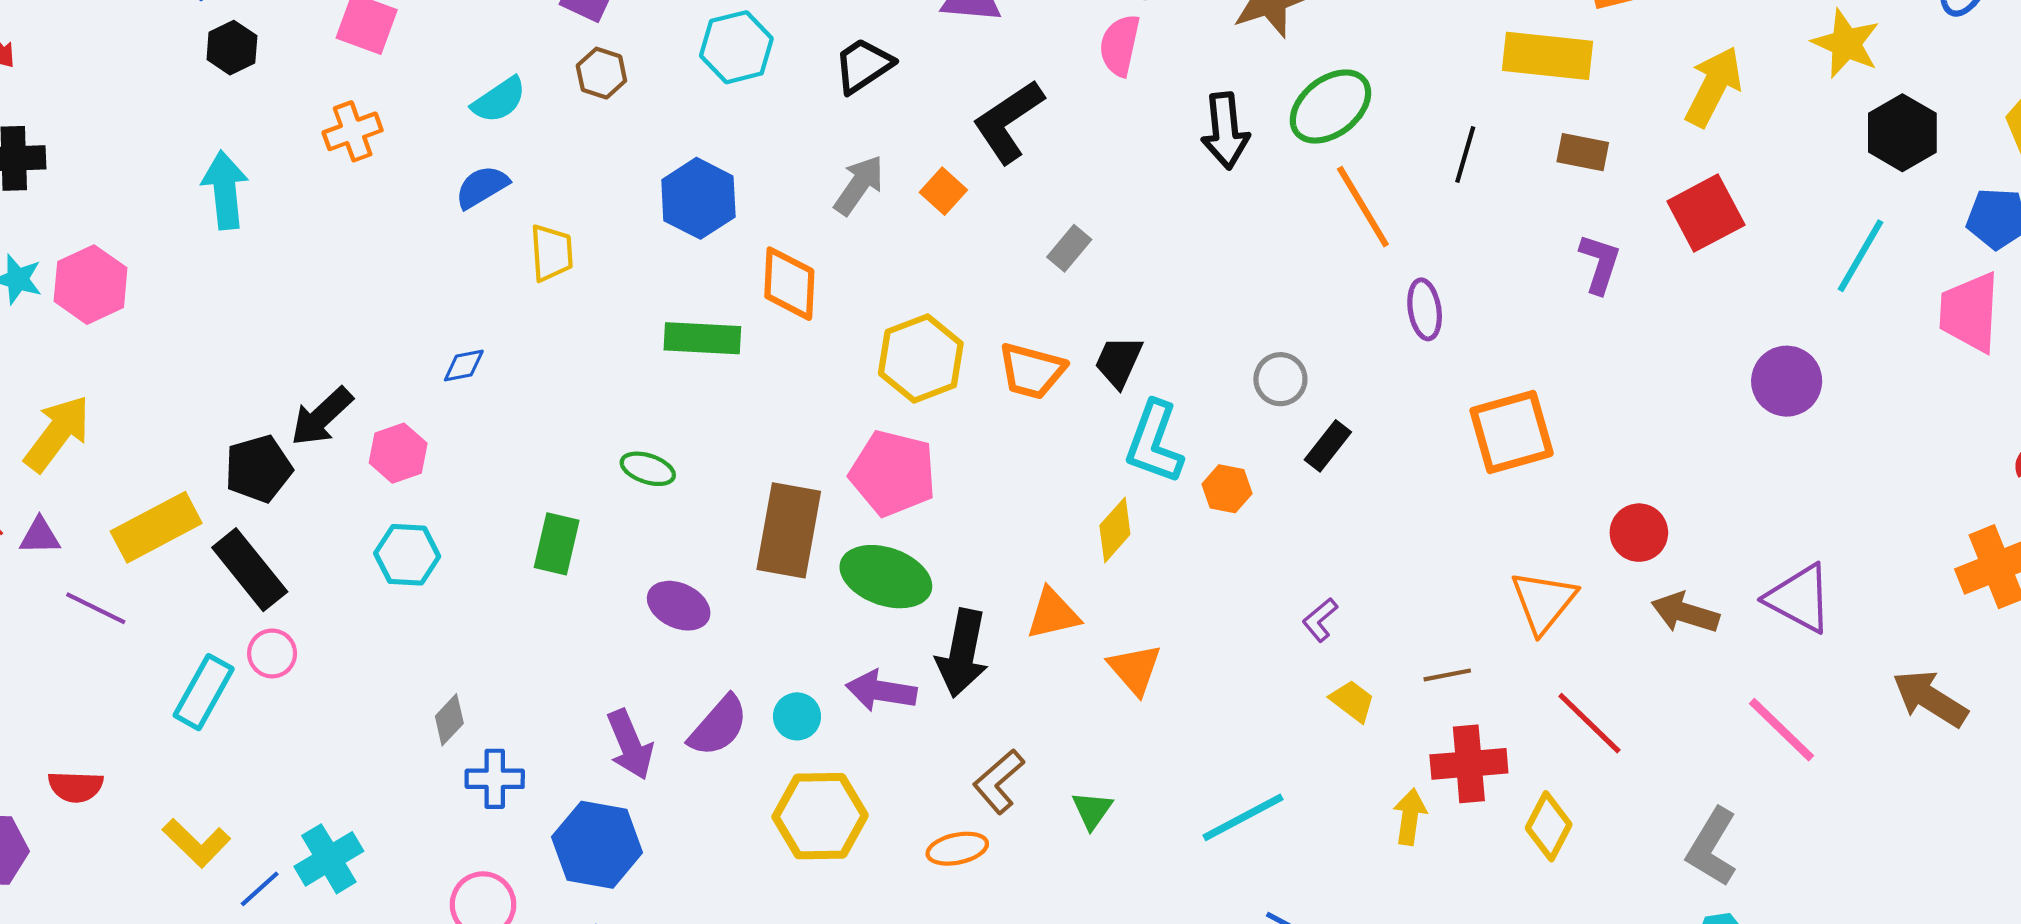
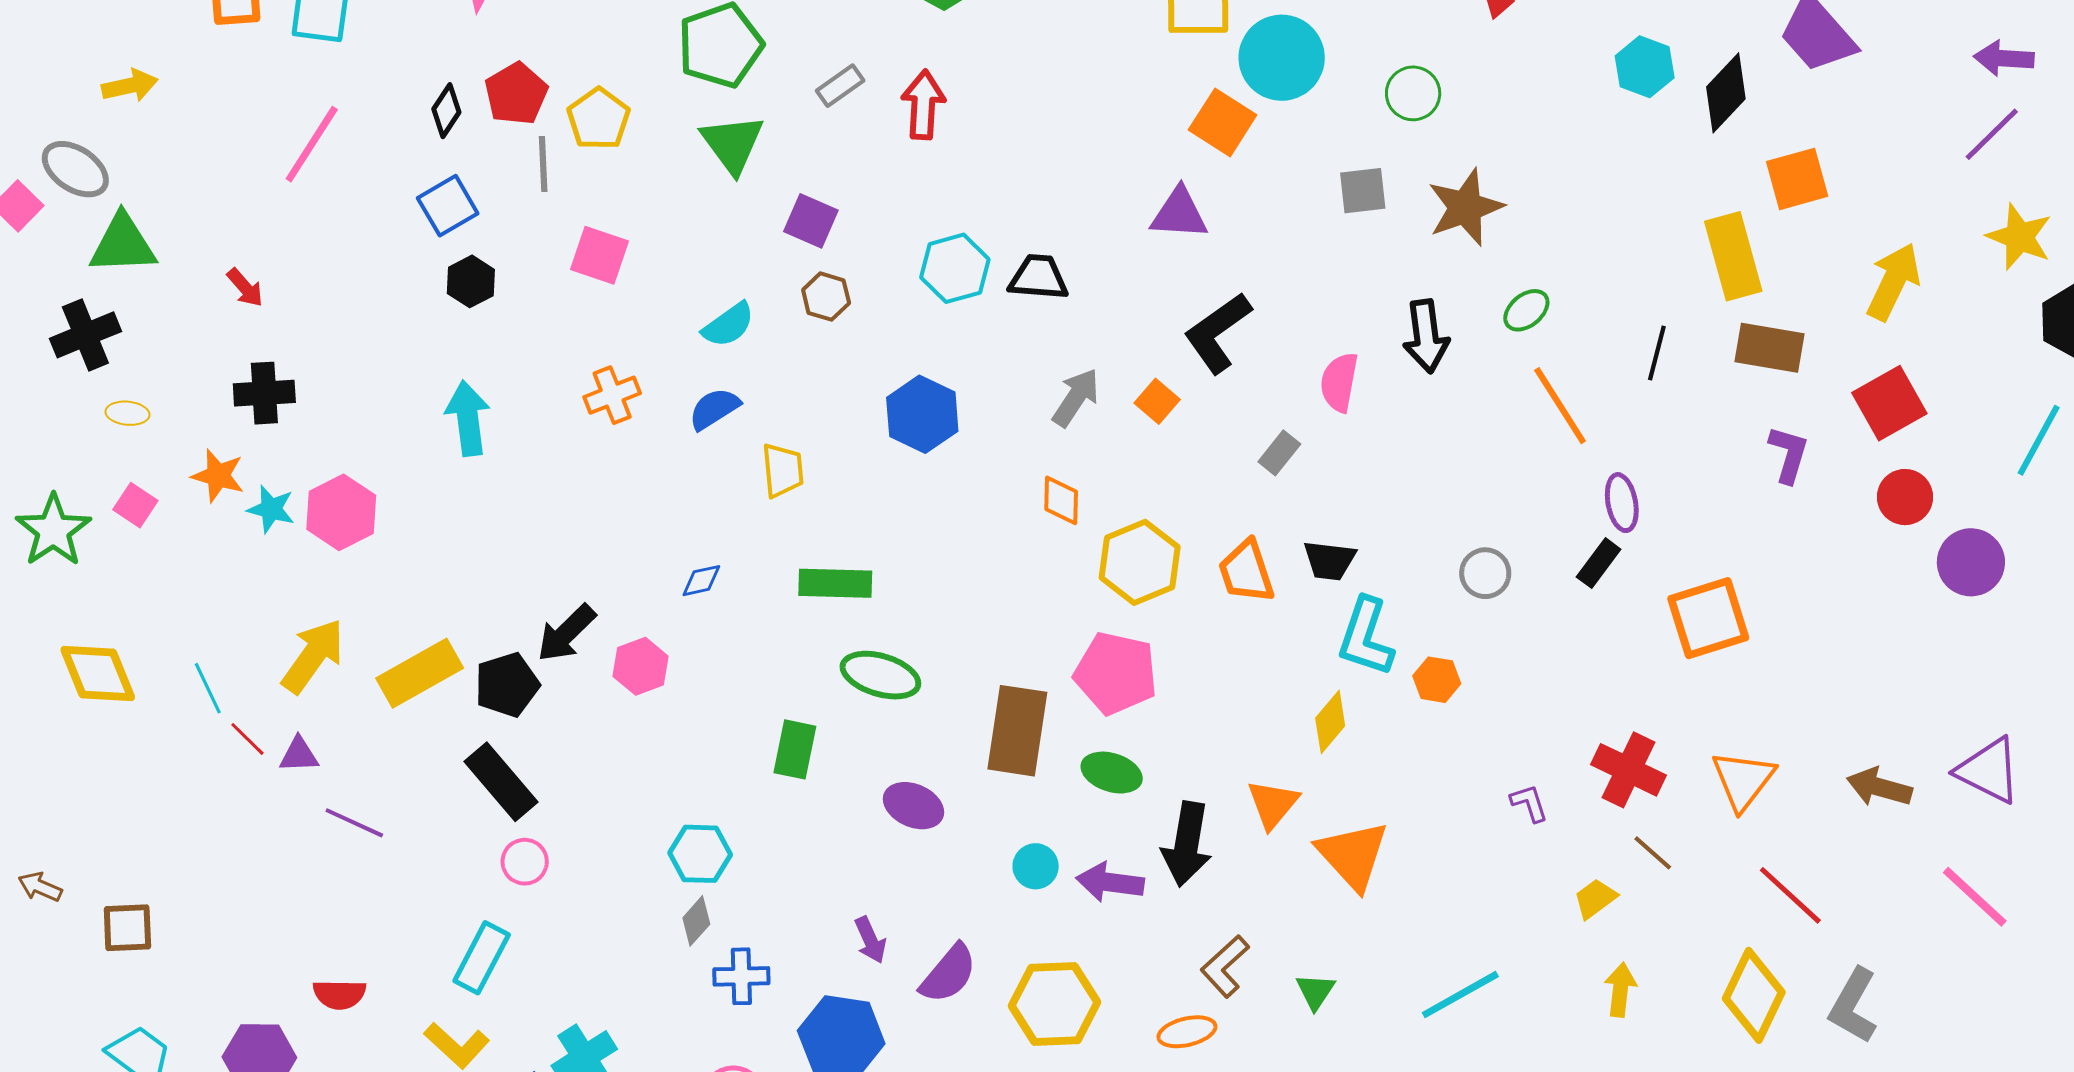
pink semicircle: (1120, 45) -> (1339, 382), moved
yellow rectangle: (1548, 56) -> (1733, 256), turned 70
black trapezoid: (863, 65) -> (1038, 277), moved, turned 40
green ellipse: (1330, 106) -> (1526, 310), size x0.6
orange cross: (353, 131) -> (612, 395), moved
brown rectangle: (1583, 152) -> (1770, 348), size x1.4
orange diamond: (789, 284) -> (1061, 500), moved, size x0.7
green rectangle: (702, 338) -> (835, 583), moved
black trapezoid: (1119, 362) -> (1330, 560), turned -106
orange trapezoid: (1032, 371) -> (1246, 572), turned 58
black rectangle: (1328, 446) -> (1599, 563), moved
green ellipse: (648, 469) -> (880, 675), size x1.5
yellow rectangle: (156, 527) -> (420, 673), moved
red circle: (1639, 533) -> (1905, 497), moved
cyan hexagon: (407, 555) -> (700, 854), moved
green ellipse: (886, 577) -> (1112, 773), size x0.7
orange triangle: (1053, 614) -> (1273, 804), turned -36
purple L-shape: (1320, 620) -> (1529, 803), turned 114
orange triangle: (1135, 669) -> (1353, 855), size x1.4
brown line: (1447, 675) -> (1653, 853), turned 54
cyan rectangle: (204, 692) -> (482, 958), moved
yellow trapezoid: (1352, 701) -> (1595, 899), moved, turned -72
cyan circle: (797, 716) -> (1036, 866), moved
purple semicircle: (718, 726) -> (949, 974), moved
purple arrow: (630, 745) -> (870, 940), size x0.7
red cross: (1469, 764) -> (1628, 770), moved, turned 32
yellow diamond: (1549, 826) -> (1754, 995), size x1.4
gray L-shape: (1712, 847) -> (1853, 1006), moved

